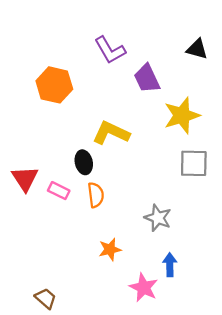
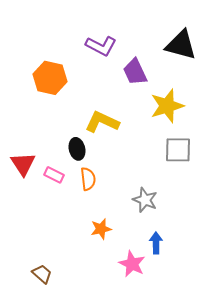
black triangle: (197, 49) -> (181, 45), size x1.6
purple L-shape: (110, 50) -> (101, 46), turned -32

